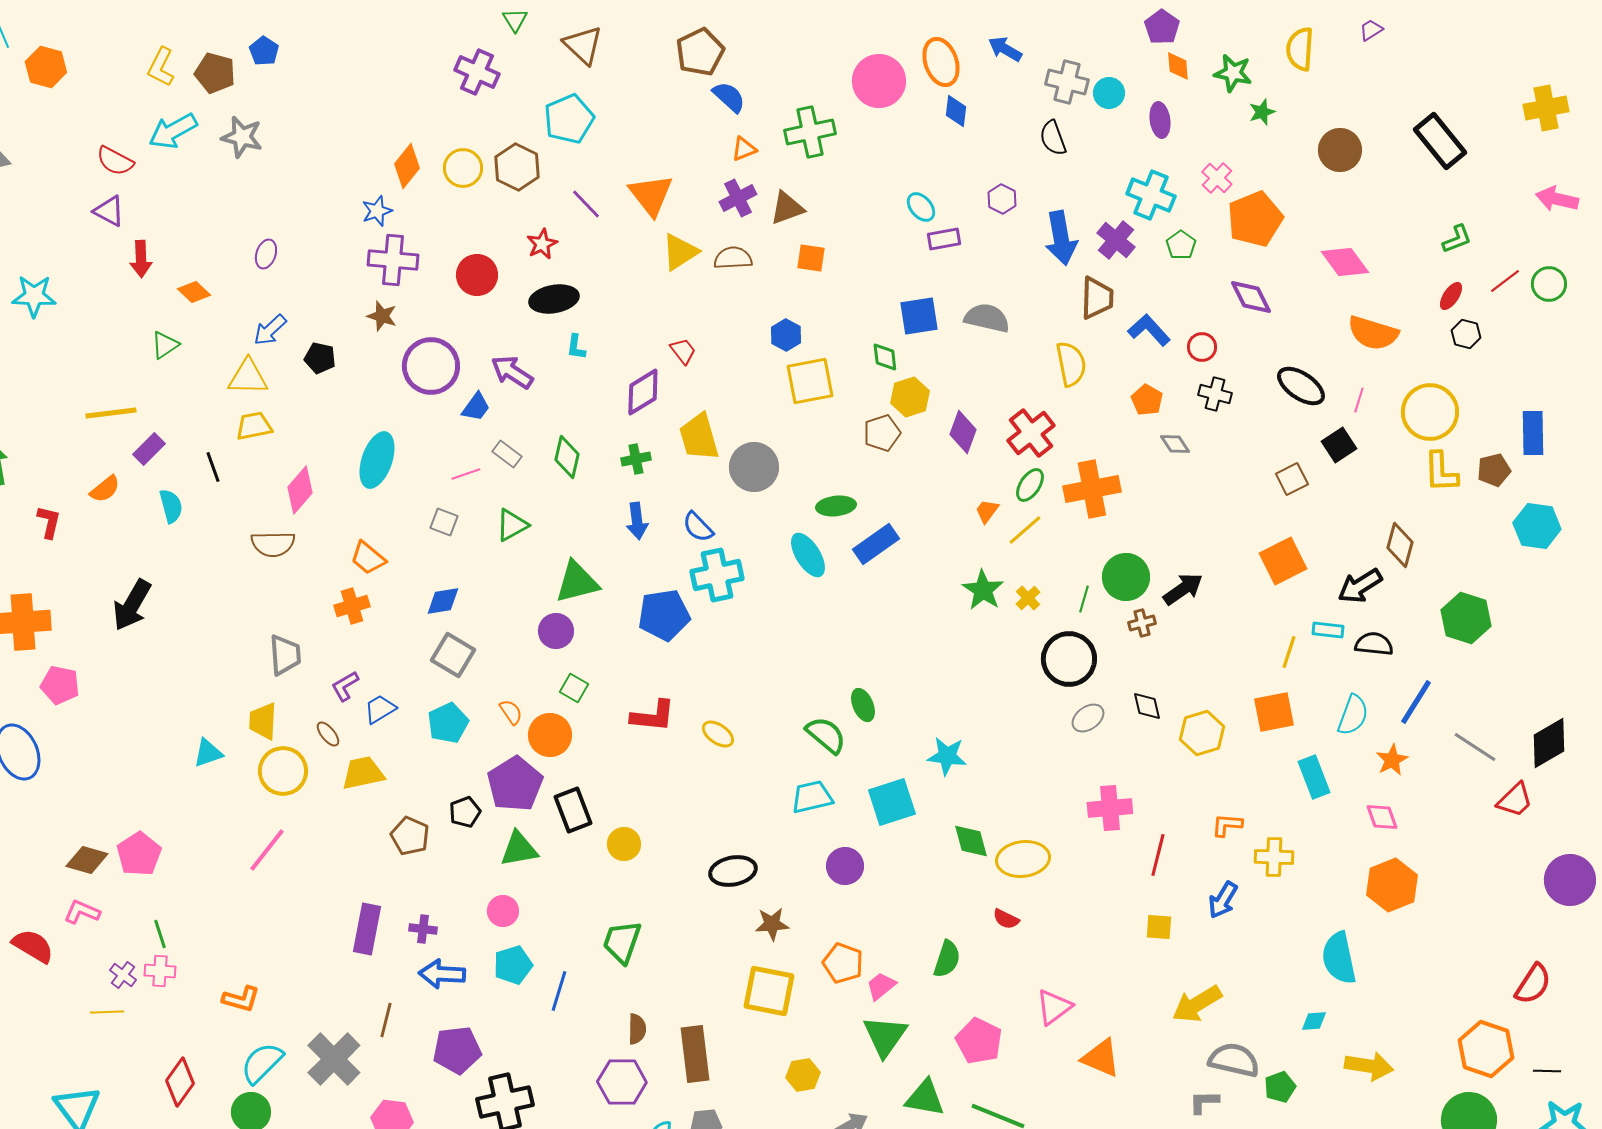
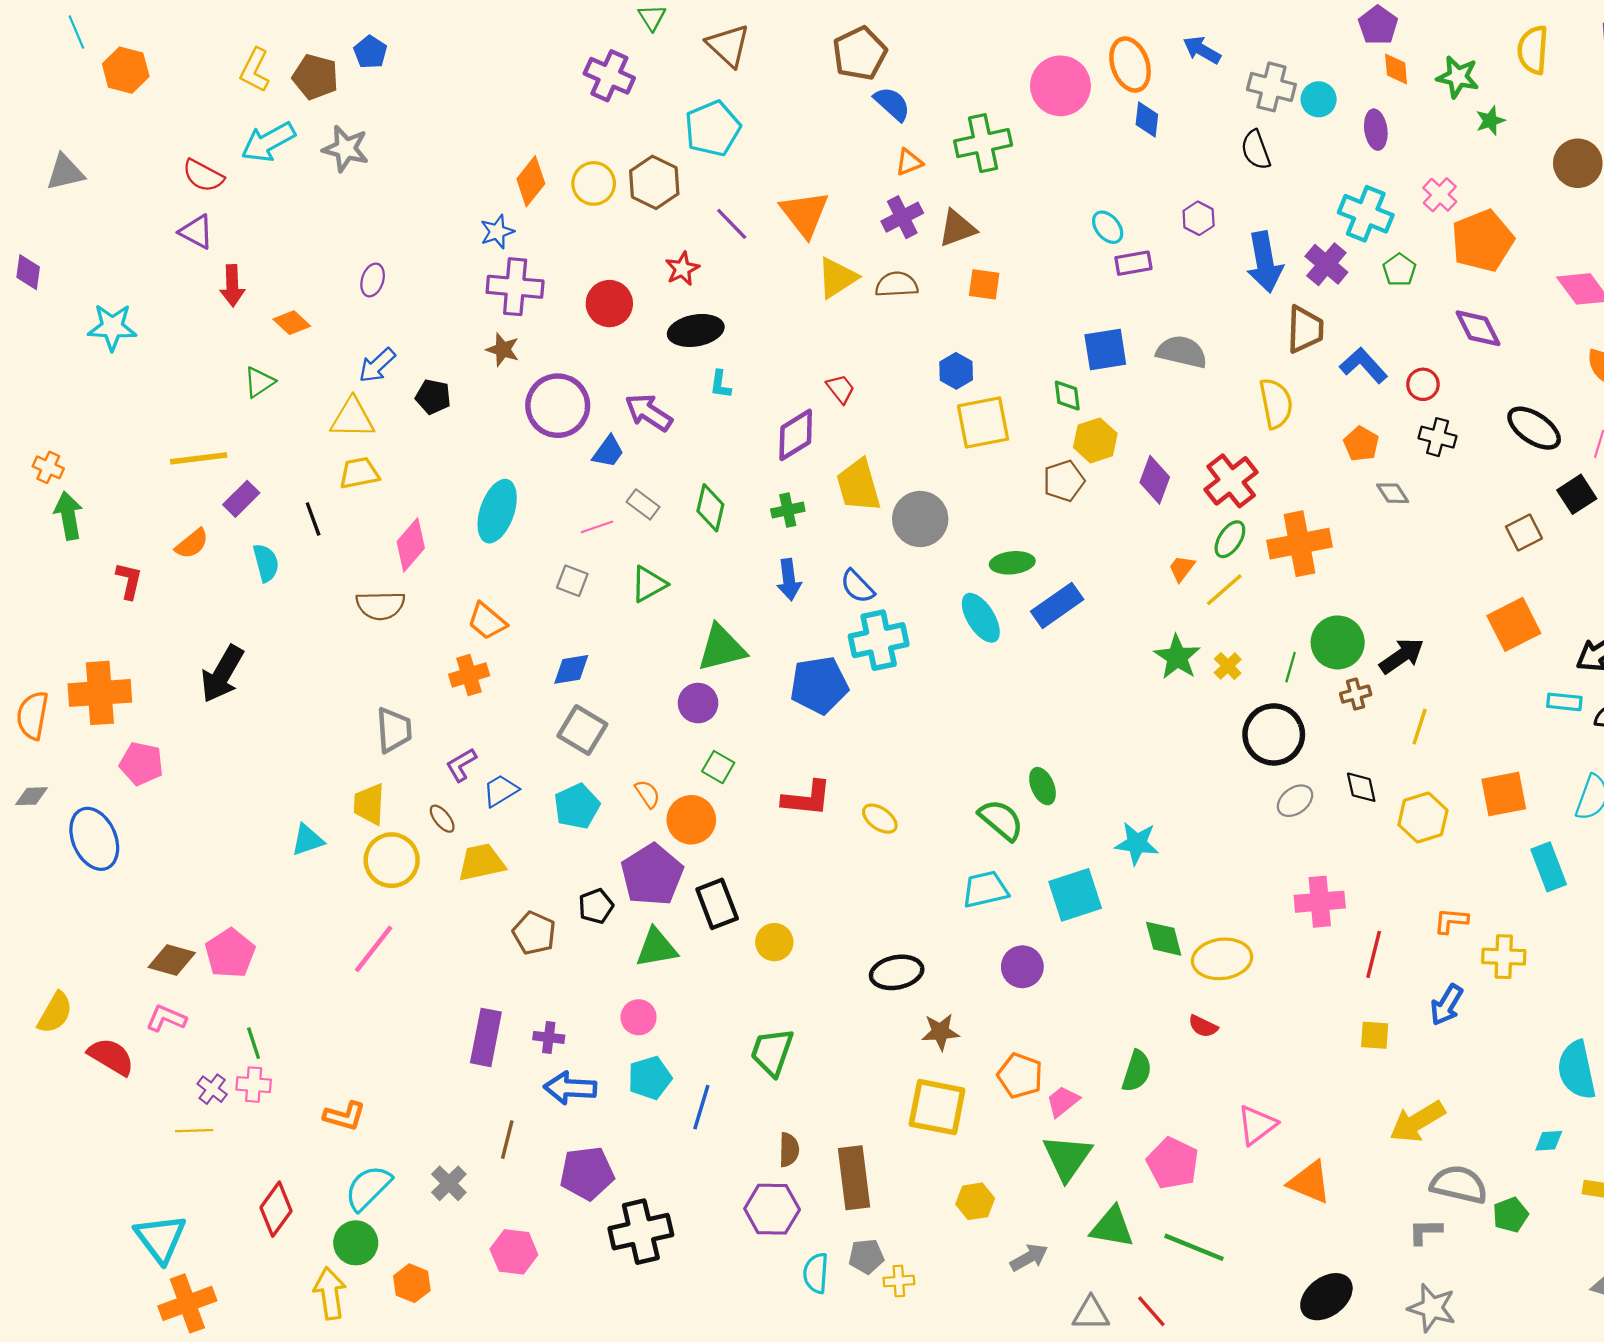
yellow line: (1289, 652) -> (1420, 727), moved
gray cross: (334, 1059) -> (449, 1183), size x0.6

